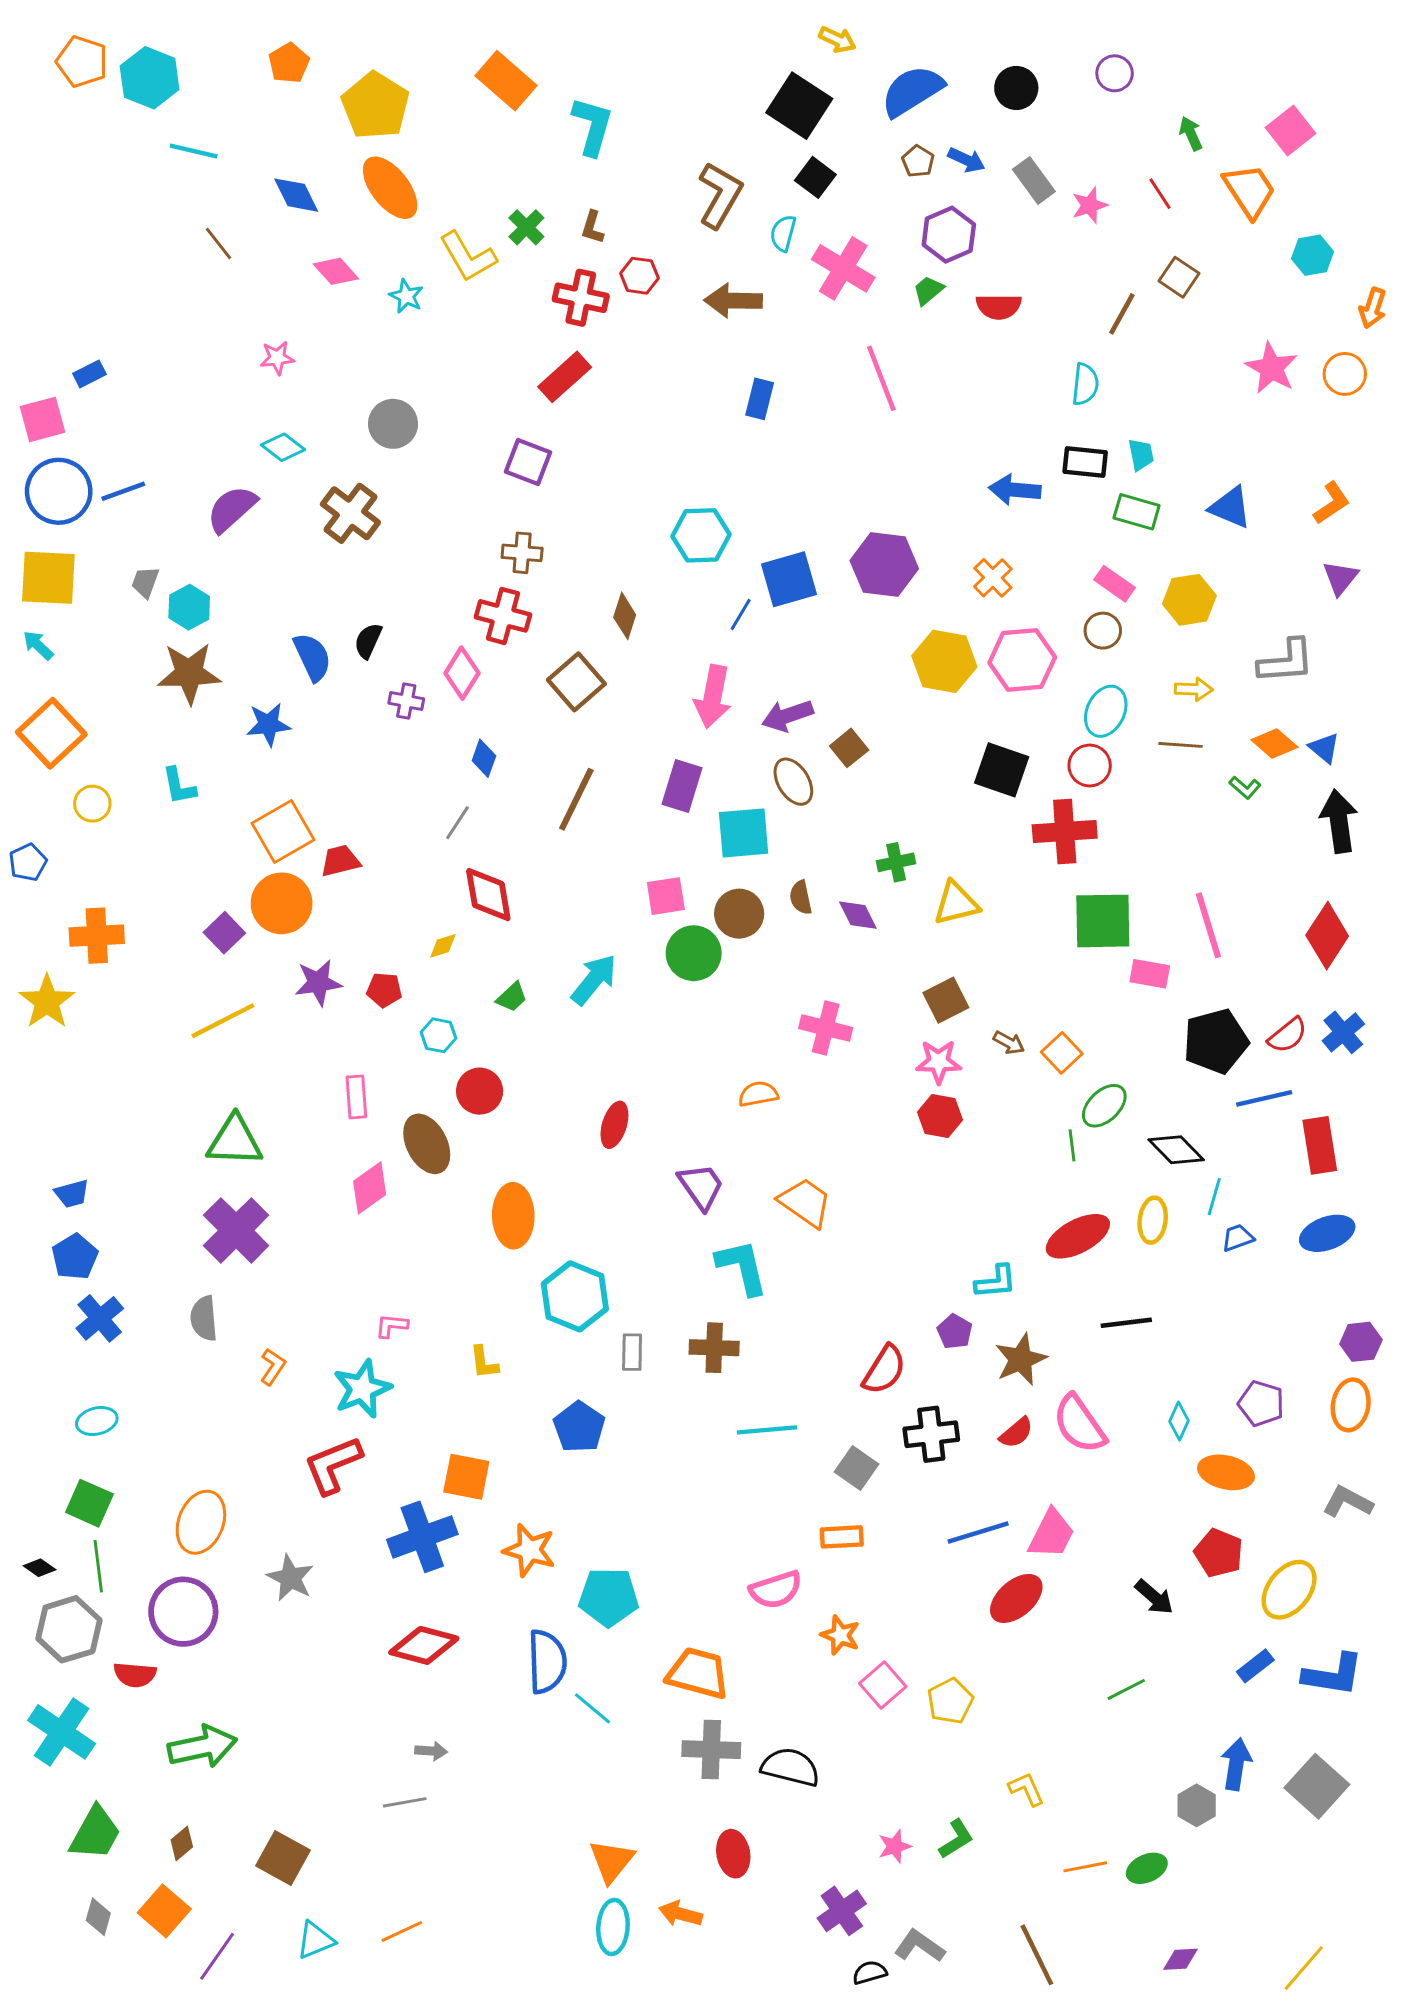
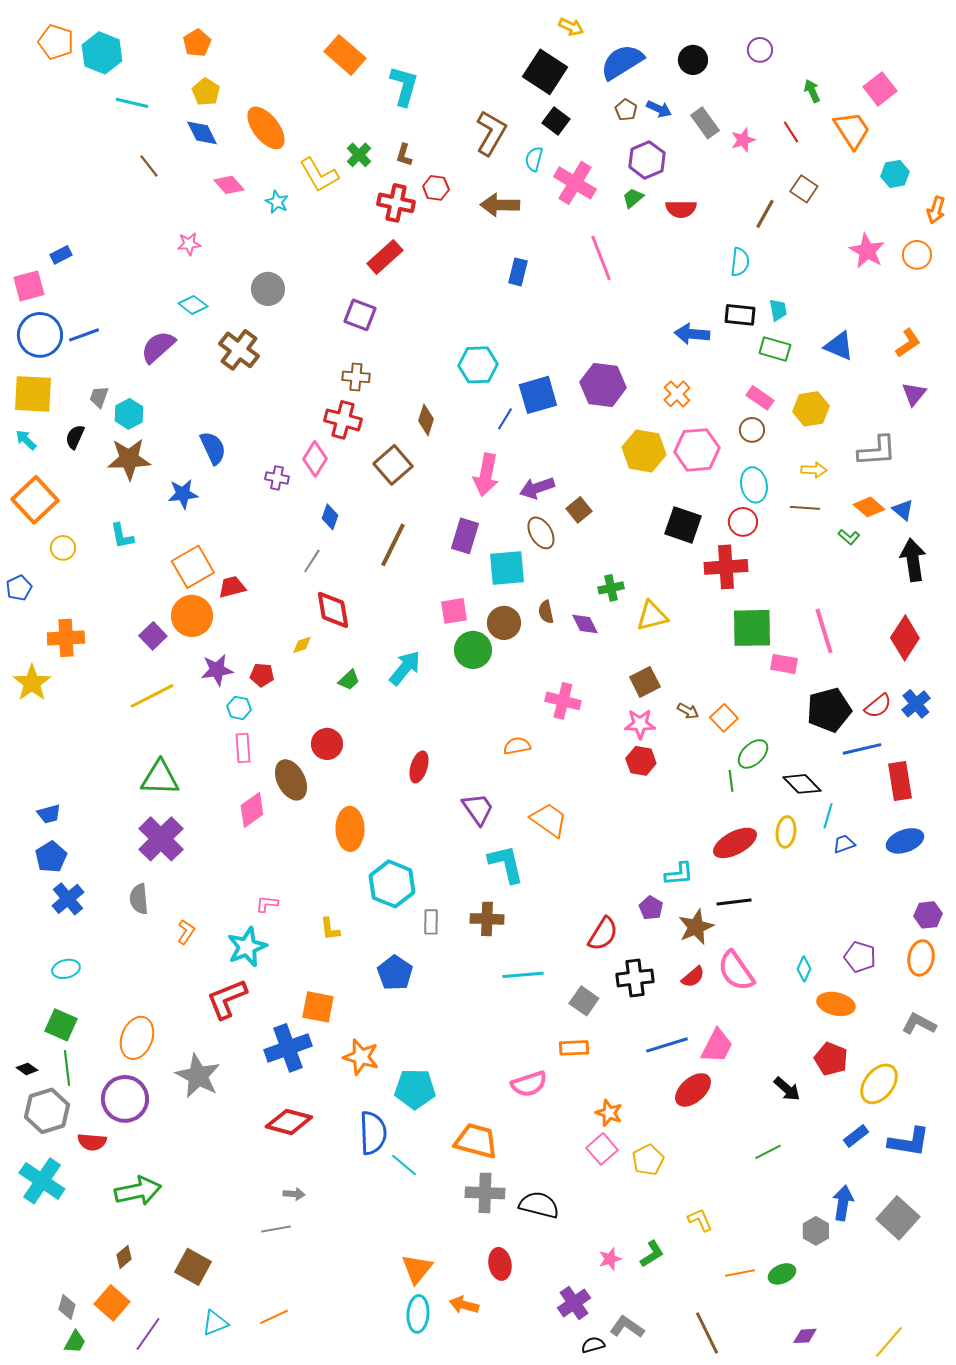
yellow pentagon: (375, 106) -> (206, 92), moved, size x0.6
black semicircle: (368, 641) -> (75, 437), moved
cyan ellipse: (1106, 711) -> (754, 485), turned -36
cyan hexagon: (438, 1035) -> (239, 708), moved
black line: (1126, 1323) -> (734, 902), moved
gray star: (290, 1578) -> (198, 1076), size x1.4
orange star: (840, 1635) -> (609, 1113), moved
green trapezoid: (95, 1833) -> (75, 1342), moved, size x0.6

